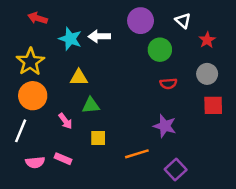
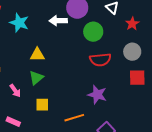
white arrow: (99, 36) -> (58, 21), moved
yellow triangle: (79, 78) -> (37, 55), moved
red semicircle: (168, 84) -> (100, 60), size x1.5
green triangle: (91, 105) -> (36, 78), turned -35

